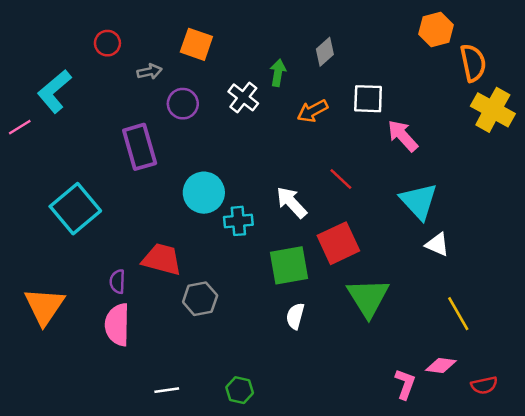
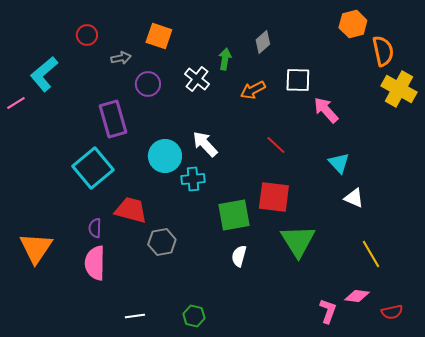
cyan triangle: (419, 201) -> (339, 163), size x0.7
white arrow: (291, 202) -> (205, 144), moved
cyan square: (75, 209) -> (93, 168), moved
red square: (338, 243) -> (274, 197), turned 32

